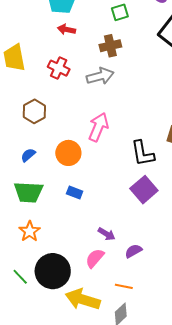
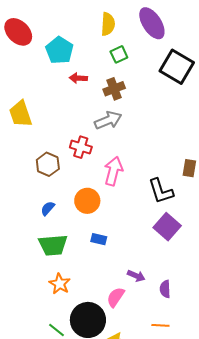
red arrow: (66, 29) -> (78, 78), moved
red cross: (59, 68) -> (81, 147), moved
purple semicircle: (133, 251) -> (165, 289), turned -54
pink semicircle: (95, 258) -> (116, 297), moved

